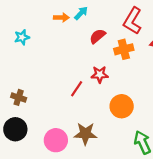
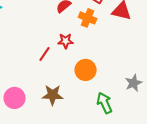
orange cross: (124, 49) -> (88, 18), turned 36
pink circle: (56, 140) -> (15, 98), moved

